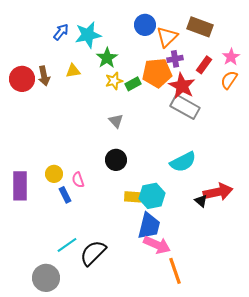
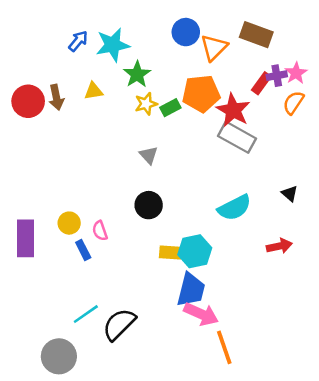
purple cross: (175, 59) -> (277, 76), moved
red arrow: (218, 192) -> (279, 246), size x0.7
black triangle: (201, 201) -> (290, 194), moved

